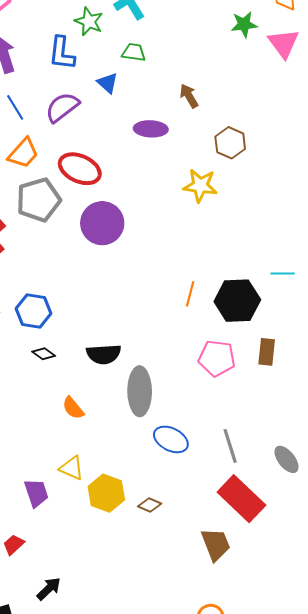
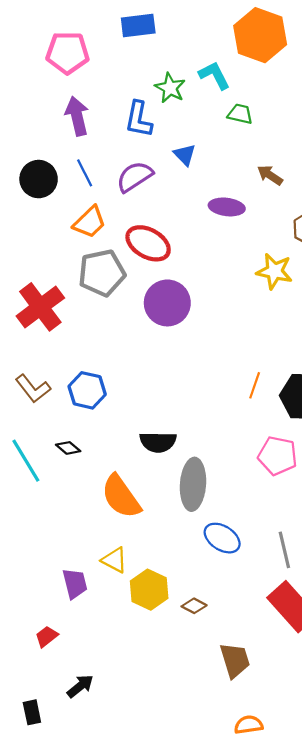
green trapezoid: (134, 52) -> (240, 114), moved
brown arrow: (189, 96) -> (270, 175), turned -30
black diamond: (44, 354) -> (68, 448), moved
orange semicircle: (73, 408) -> (121, 497), size x1.8
brown trapezoid: (216, 544) -> (235, 660), moved

